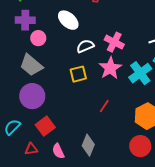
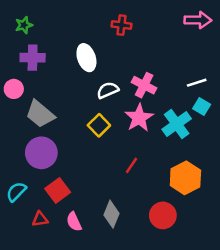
white ellipse: (68, 20) -> (86, 58), turned 30
pink circle: (38, 38) -> (14, 89), moved
yellow square: (78, 74) -> (99, 125), turned -30
red circle: (140, 146) -> (163, 215), moved

